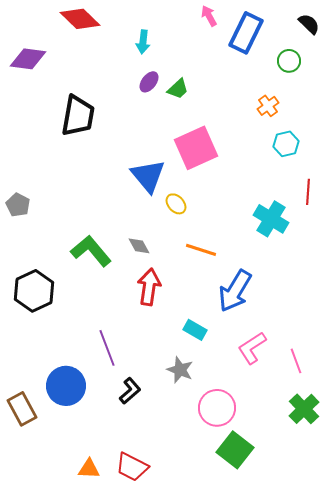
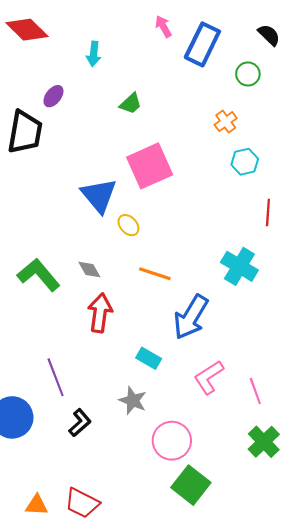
purple ellipse: (149, 82) -> (53, 96), moved
cyan cross: (271, 219) -> (239, 266), moved

